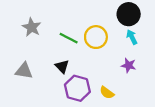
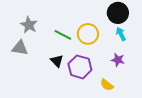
gray triangle: (24, 71) -> (20, 48), moved
purple hexagon: (77, 88) -> (80, 67), moved
yellow semicircle: (107, 93) -> (107, 85), moved

